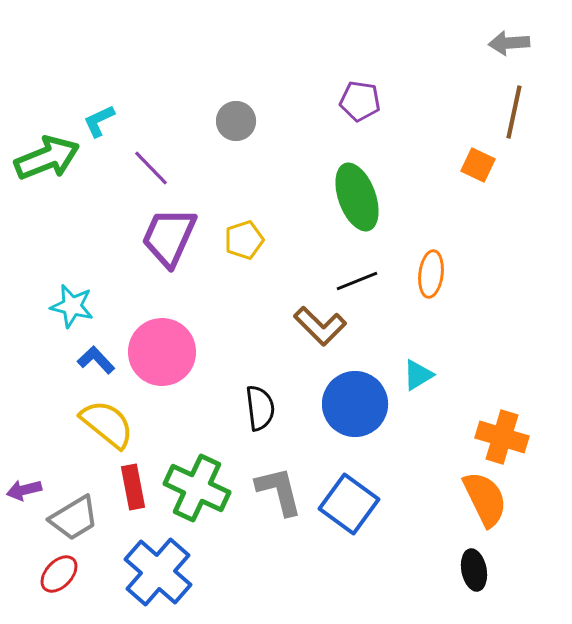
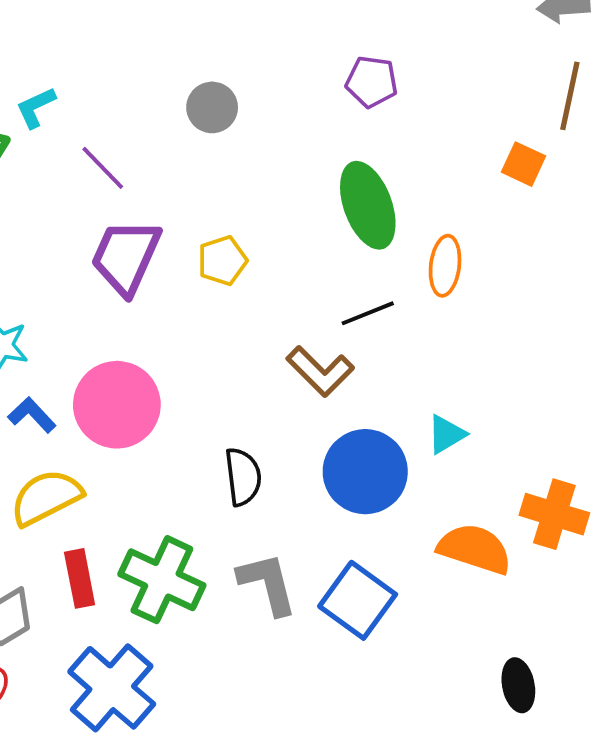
orange ellipse: (431, 274) -> (445, 266), moved
yellow semicircle: (107, 424) -> (46, 497), turned -66
orange semicircle: (485, 499) -> (475, 549), moved, turned -46

